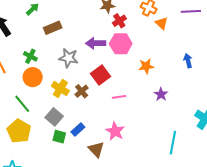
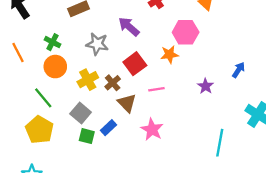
purple arrow: (96, 43) -> (129, 27), turned 42
pink hexagon: (121, 44) -> (186, 32), moved
blue arrow: (188, 61) -> (238, 70), moved, turned 48
orange star: (146, 66) -> (169, 54), moved
yellow cross: (60, 88) -> (88, 80), turned 30
brown triangle: (96, 149) -> (127, 103), moved

